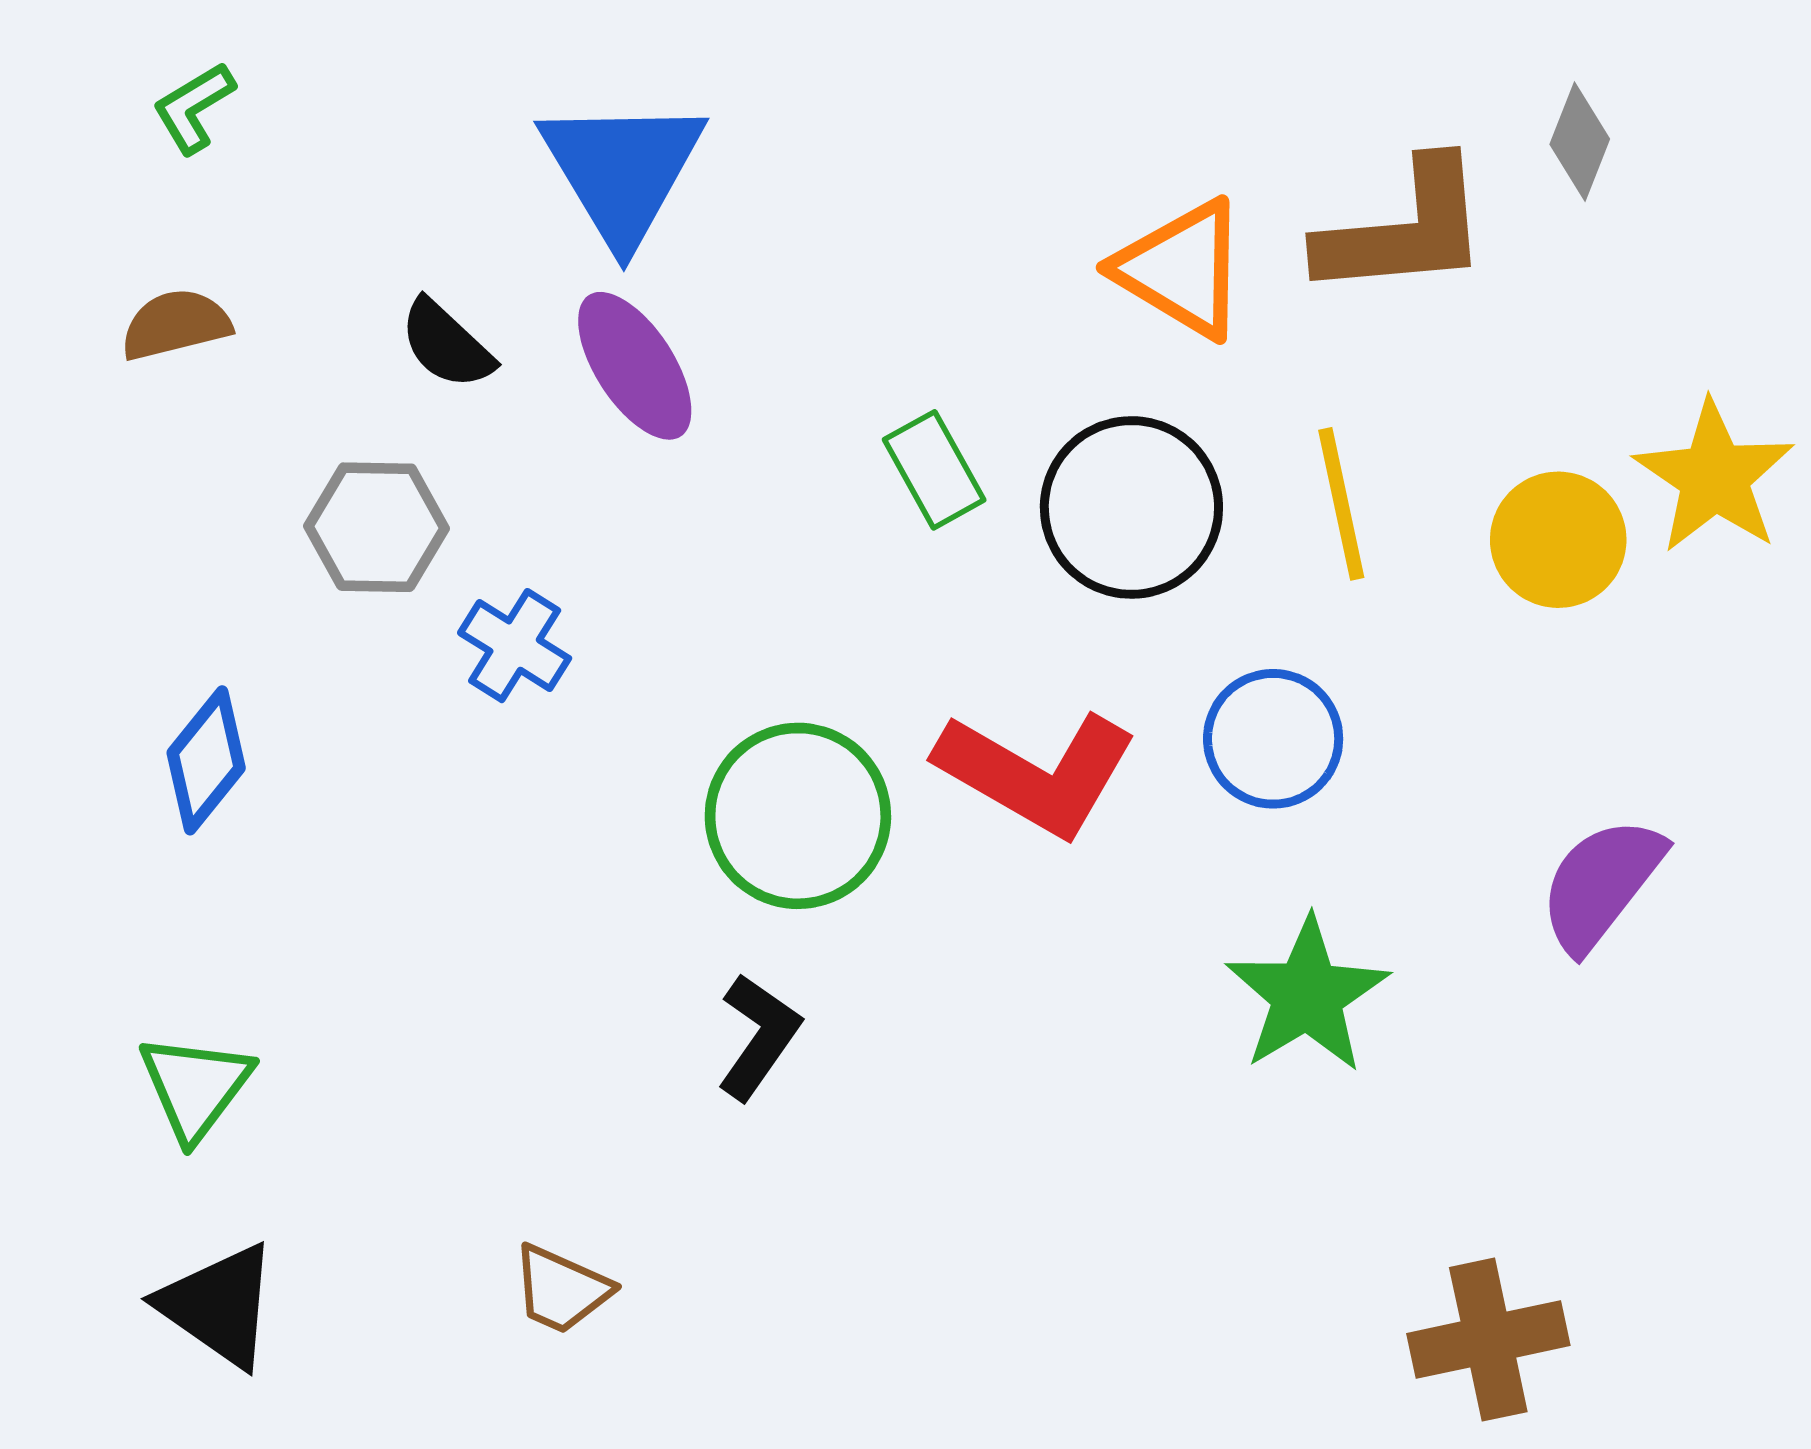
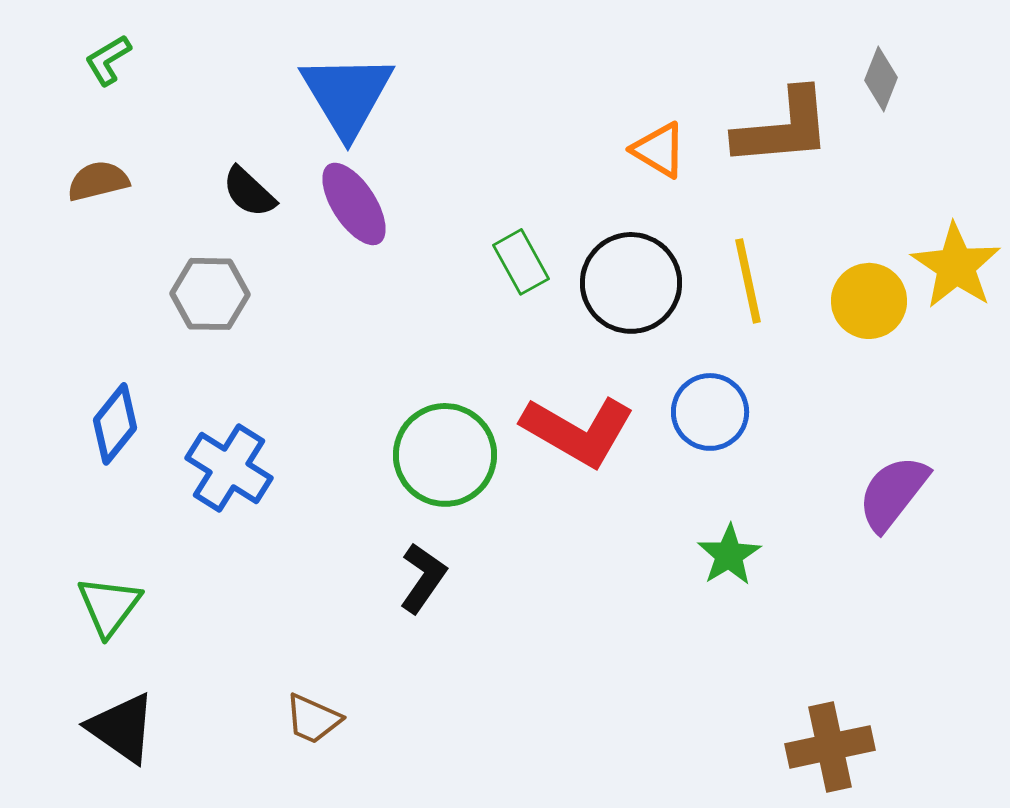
orange triangle: (1182, 269) -> (659, 150), size x0.7
blue cross: (515, 646) -> (229, 468), moved, size x1.4
green star: (1307, 995) -> (729, 555), size x0.7

